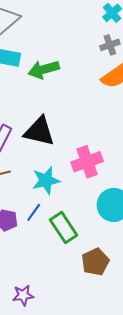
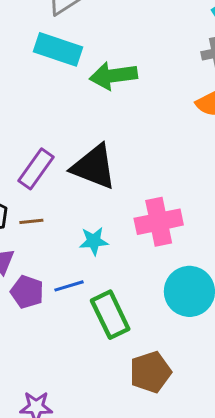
cyan star: (46, 180) -> (94, 241), size x0.7
blue line: (34, 212) -> (69, 286), turned 30

